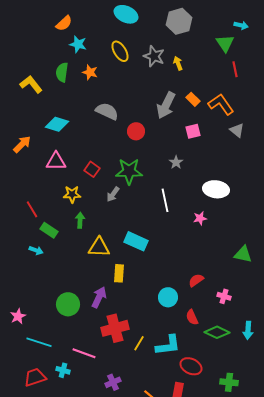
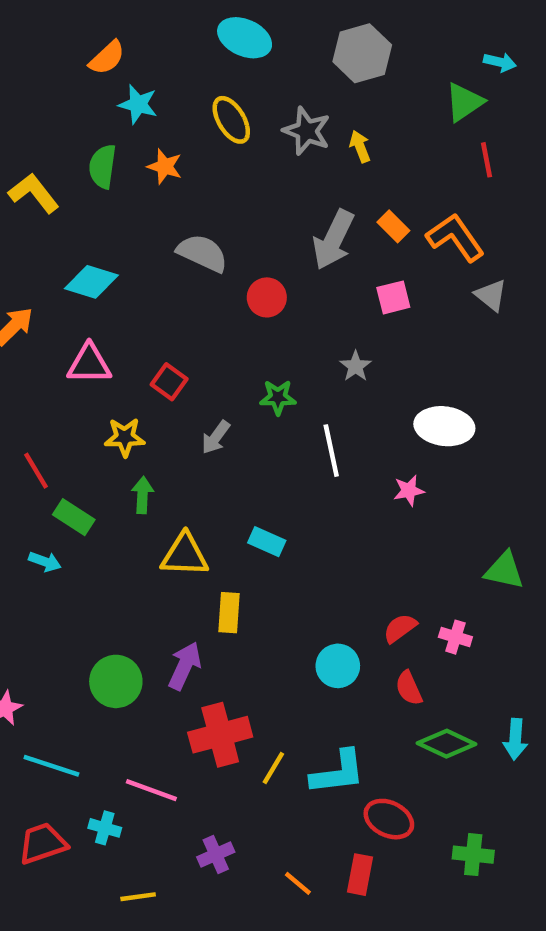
green triangle: (225, 43) -> (464, 102), turned 30
green star: (129, 171) -> (278, 397), moved, size x0.6
cyan rectangle: (136, 241) -> (267, 542), size x0.7
pink cross: (224, 296) -> (455, 637), moved
red semicircle: (192, 317) -> (409, 688), moved

